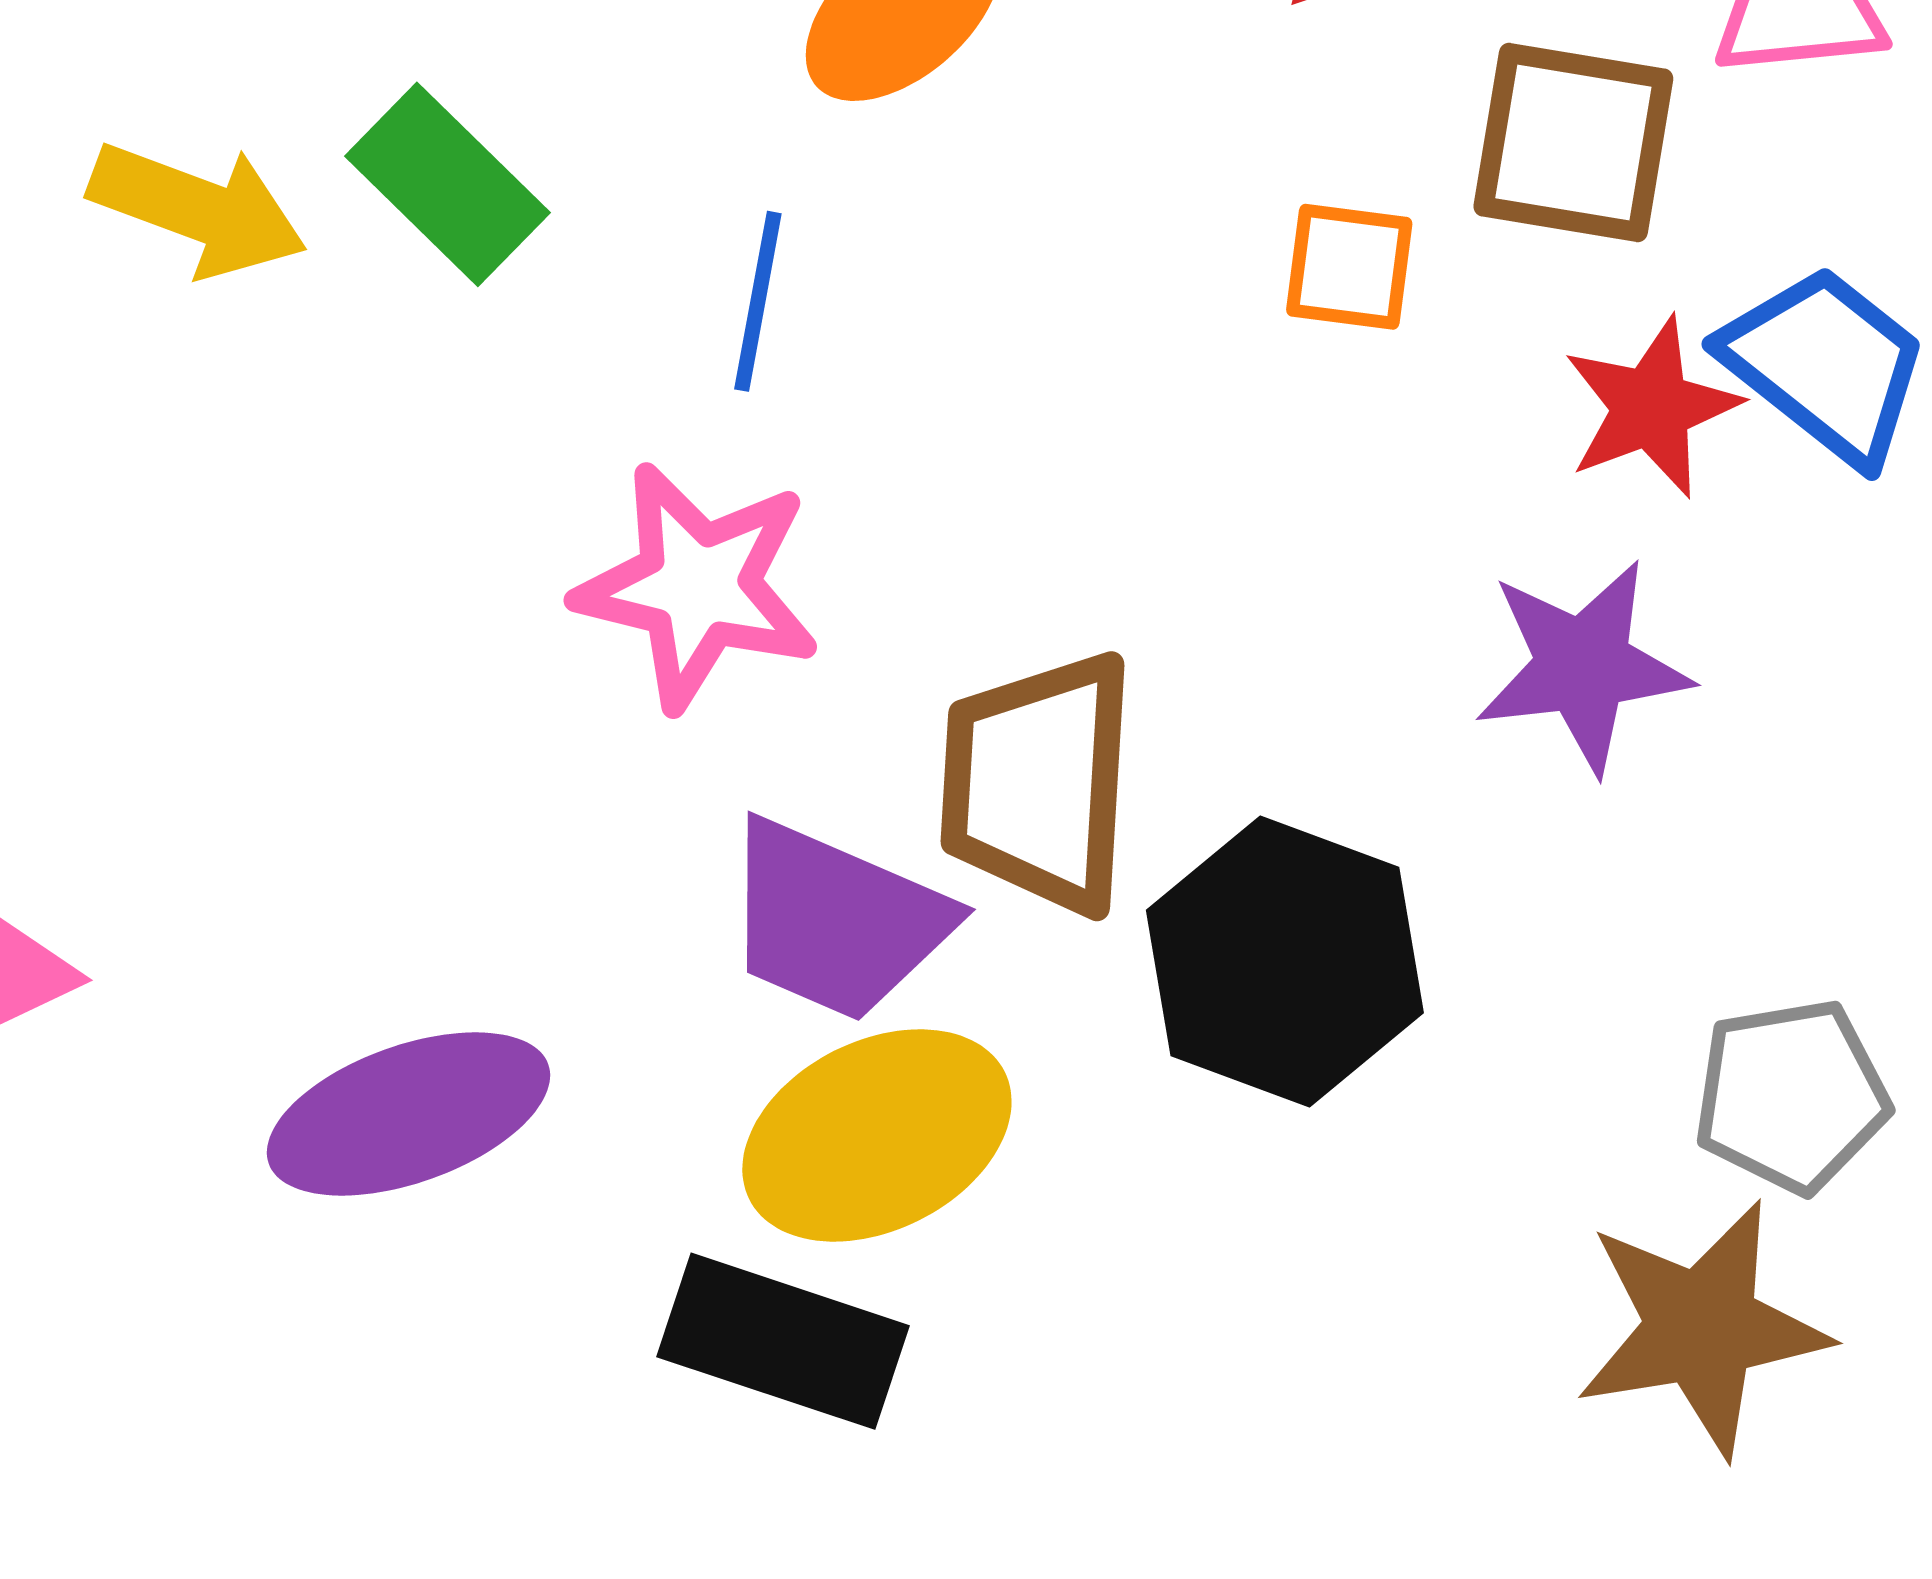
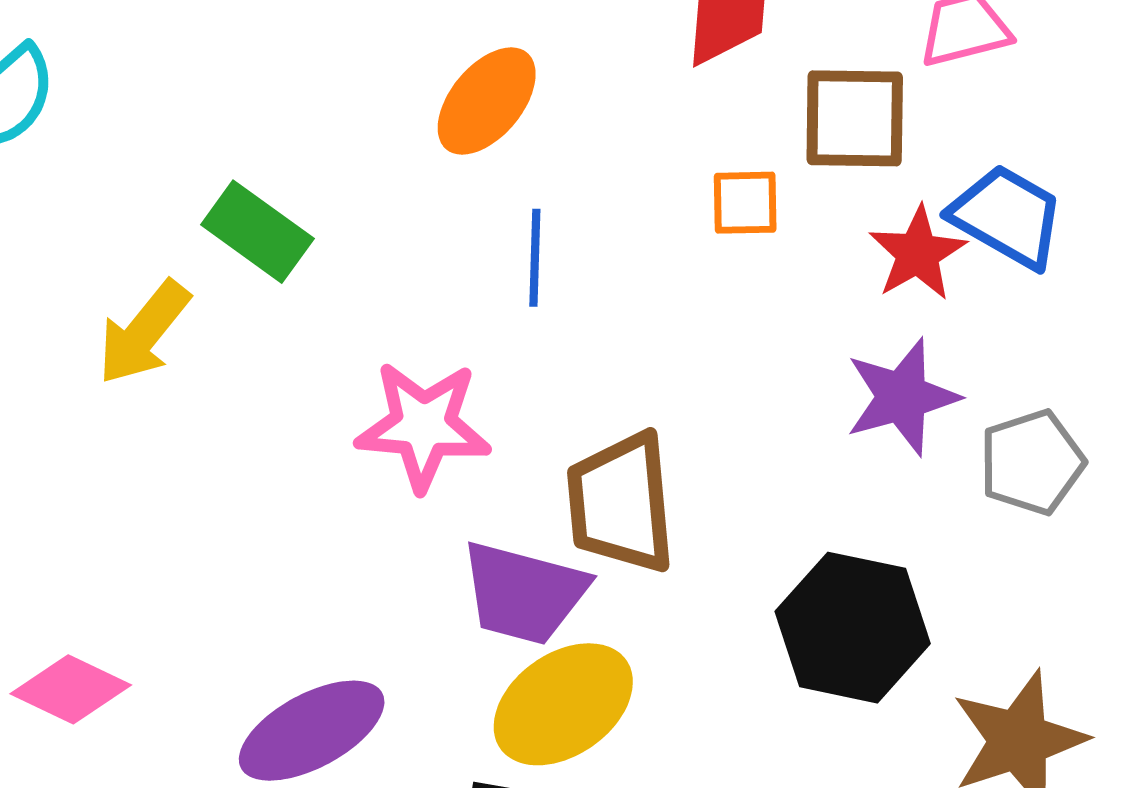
yellow arrow: (198, 209) -> (144, 332), moved, turned 117
blue line: (758, 301) -> (535, 258), moved
black hexagon: (1285, 962) -> (853, 628), moved
gray pentagon: (1791, 1096) -> (1032, 462), moved

